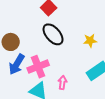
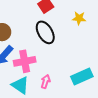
yellow star: (90, 41) -> (79, 18), moved

